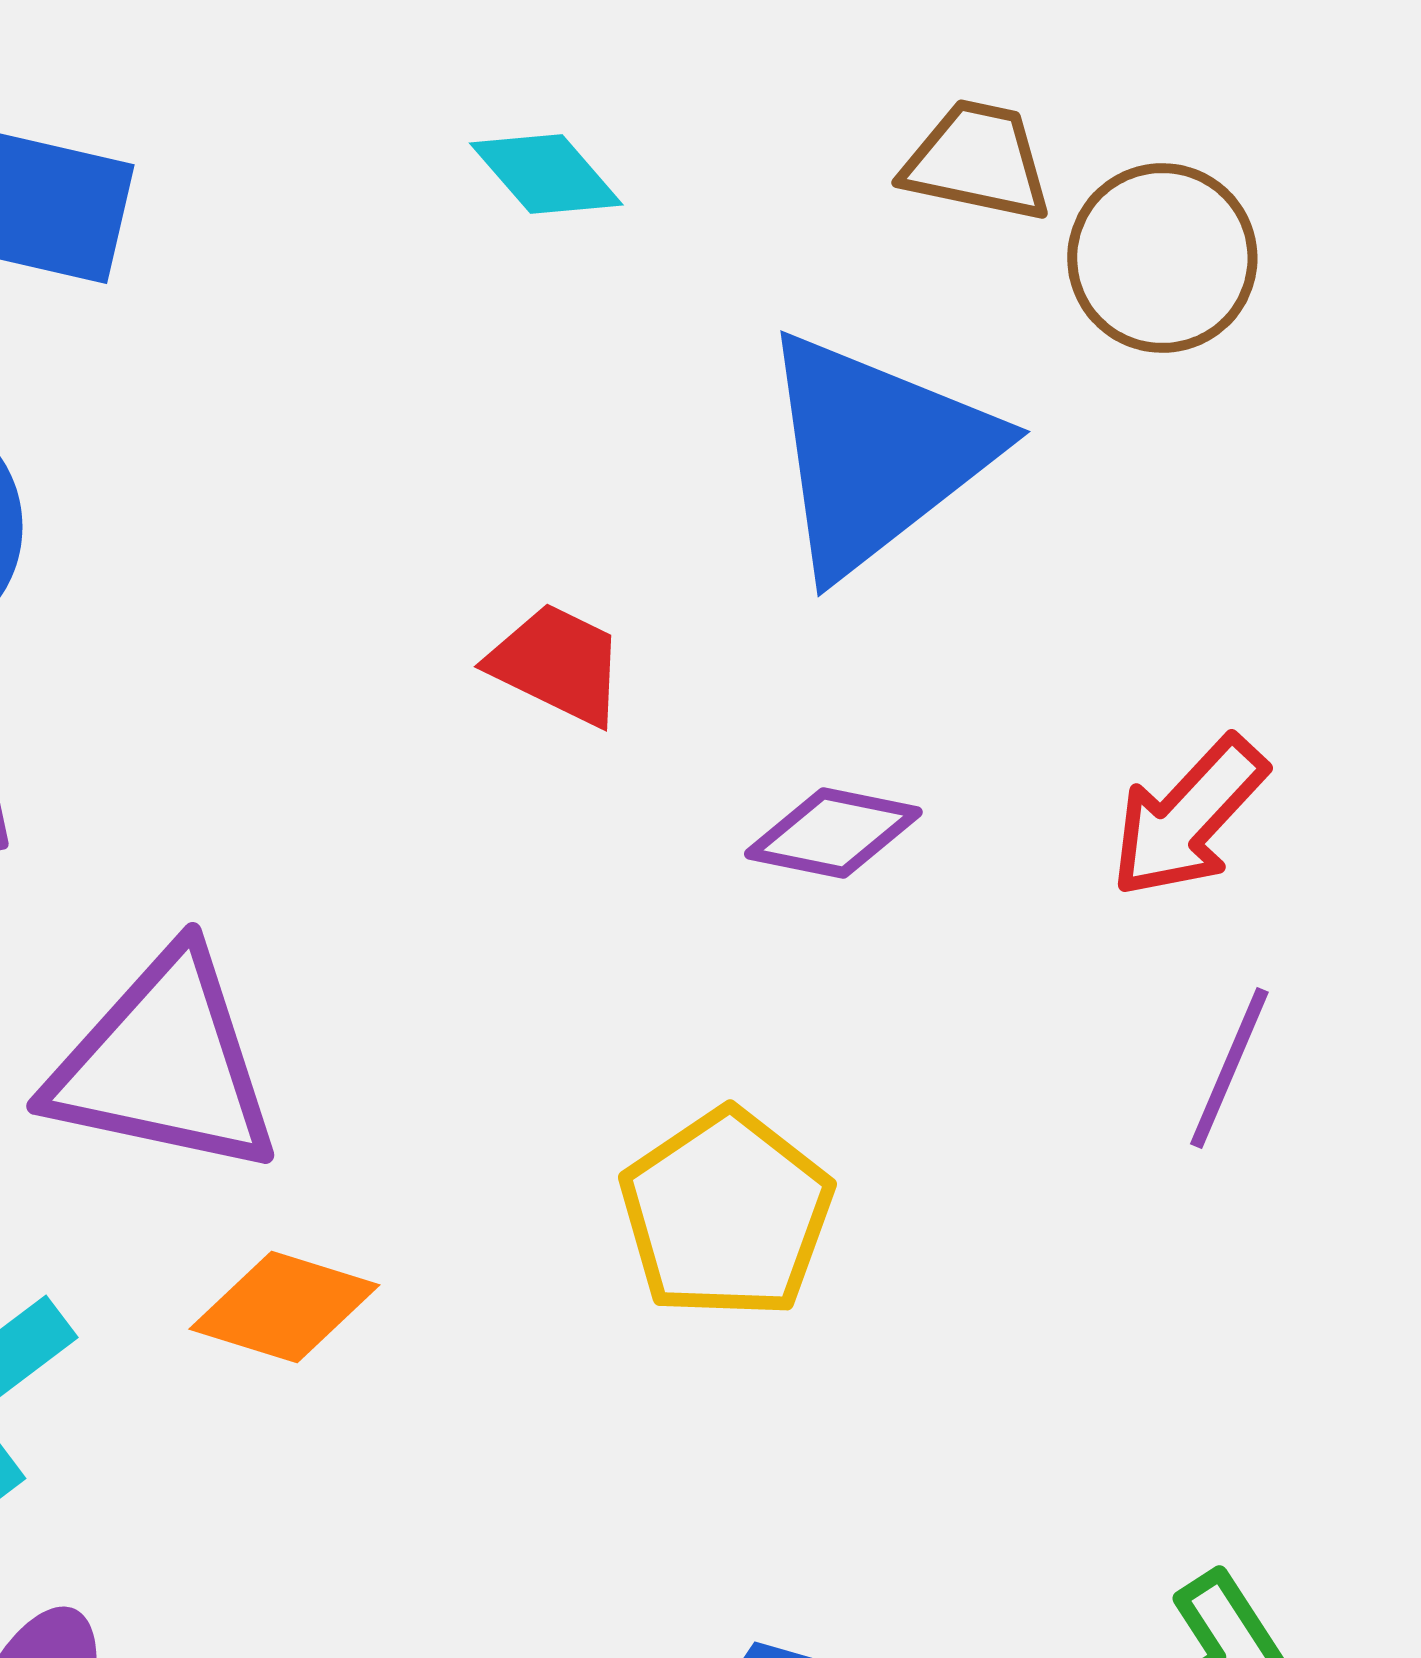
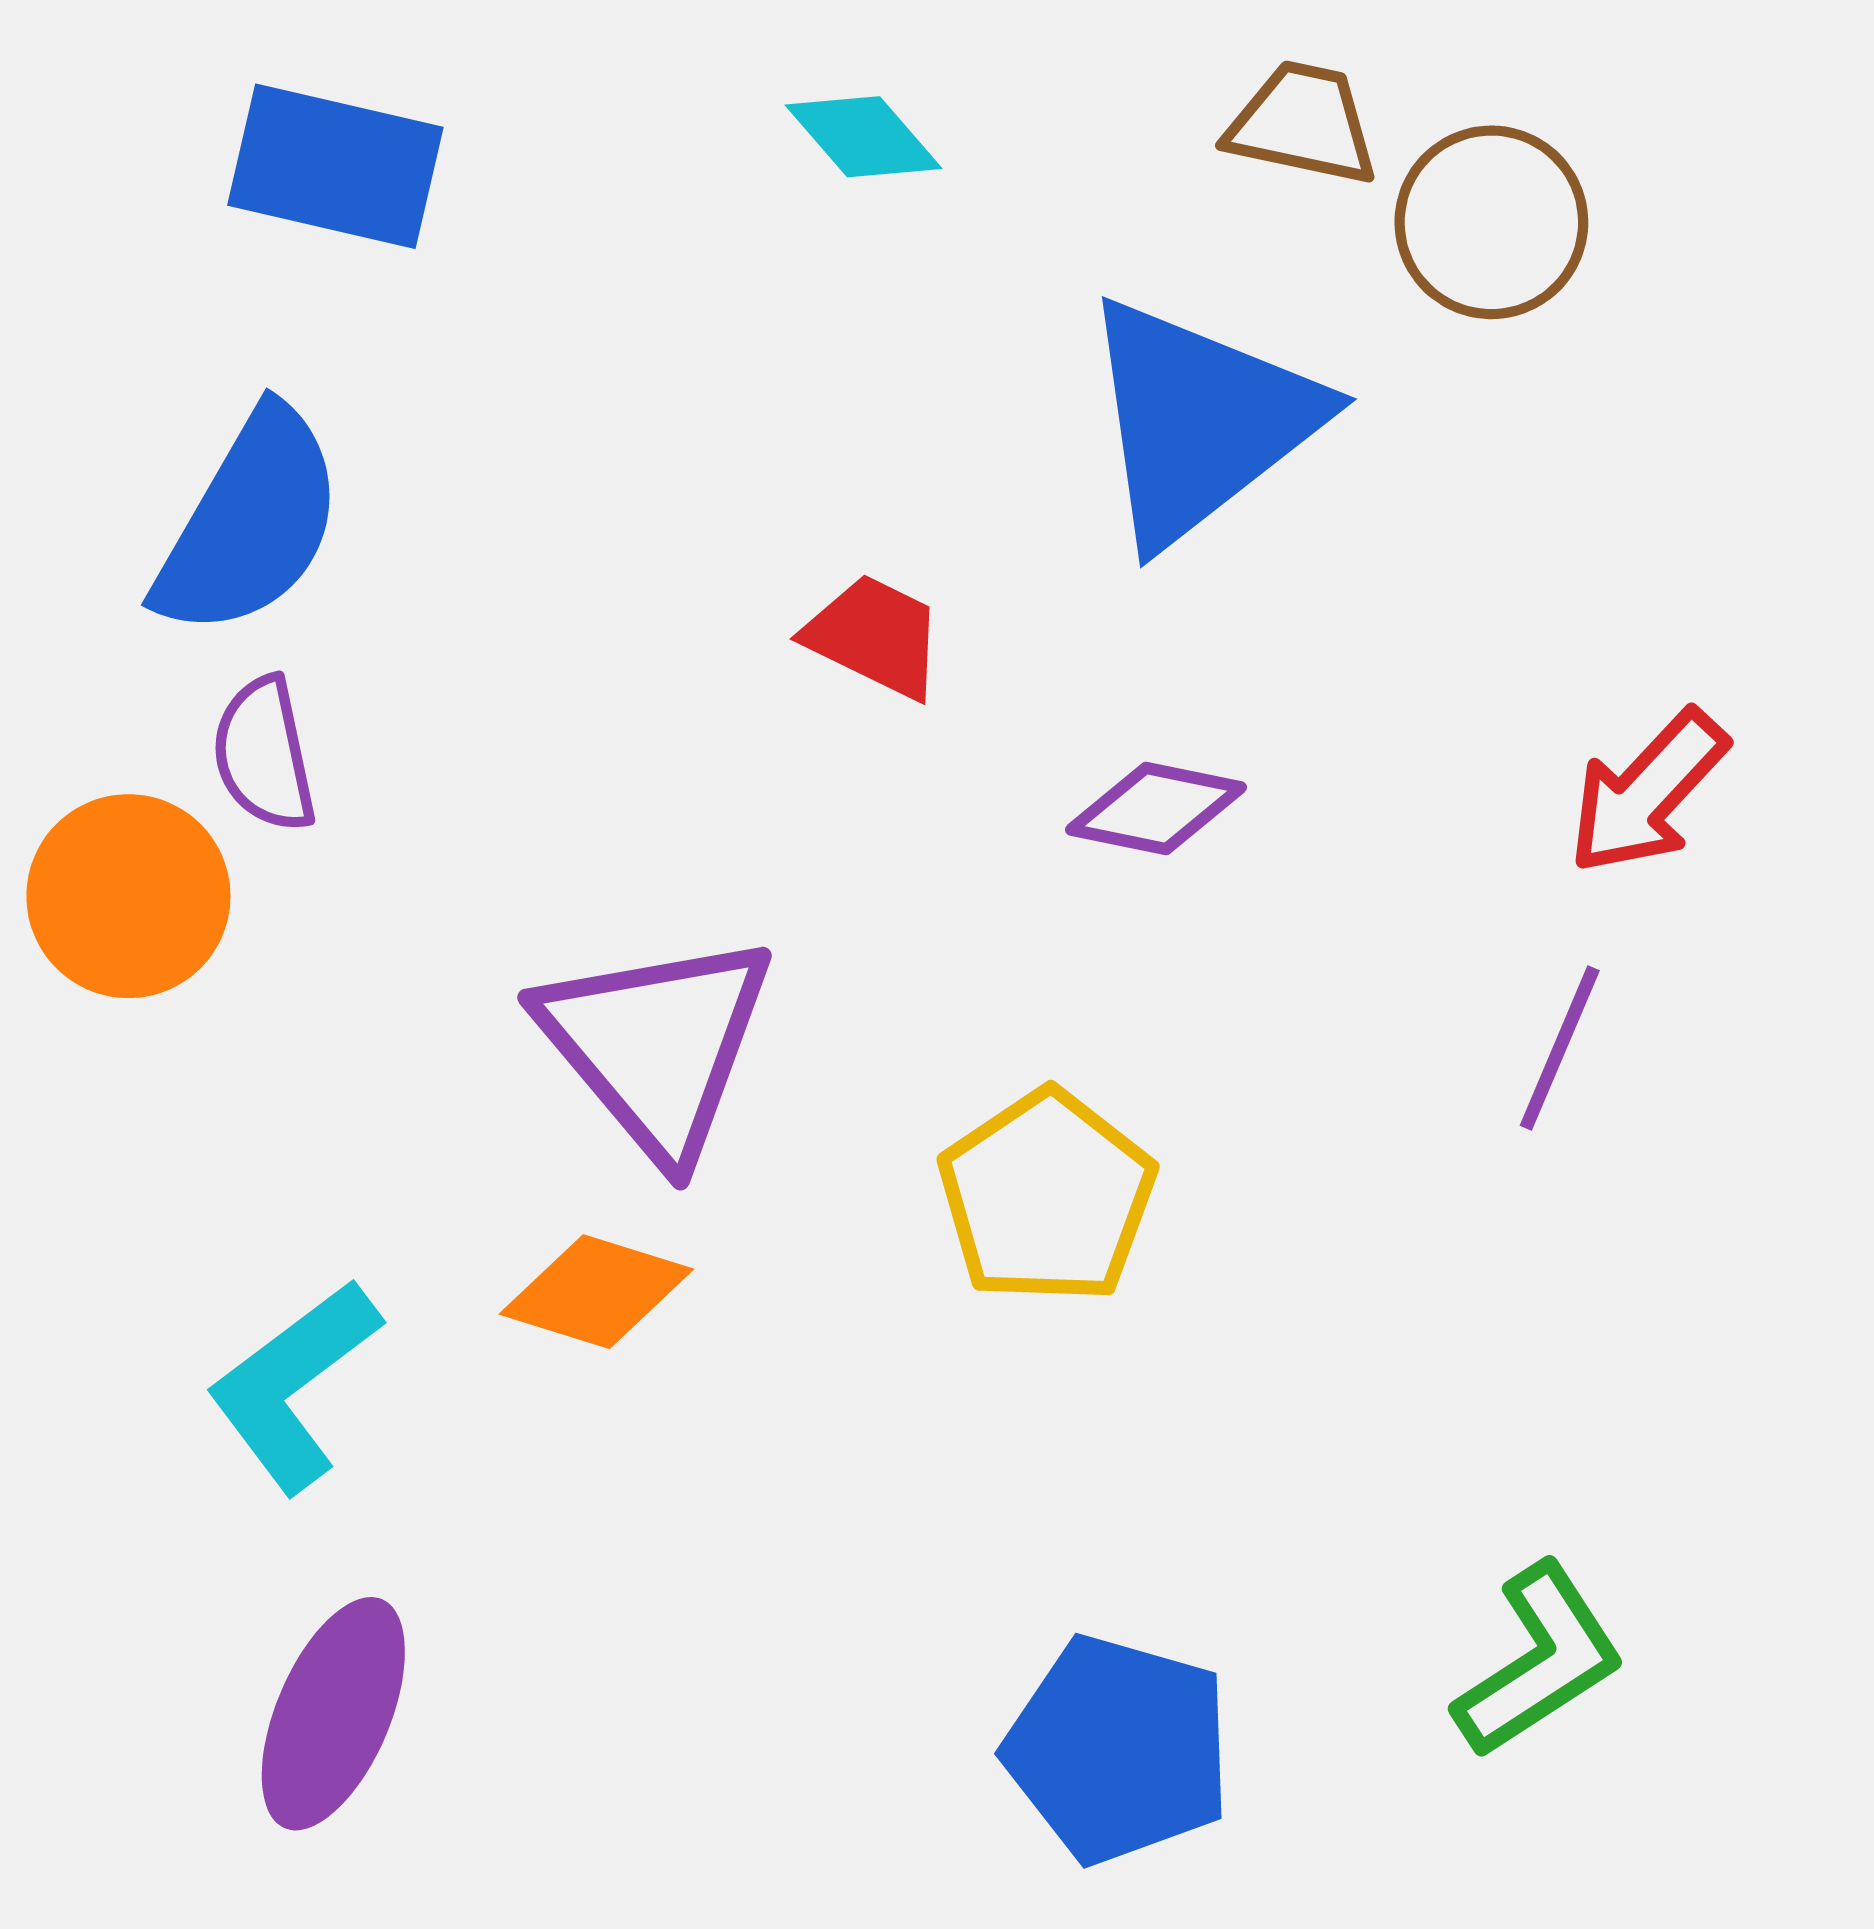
red arrow: (1188, 817) -> (1647, 792), moved
purple triangle: (164, 1064) -> (656, 1045), moved, turned 38

